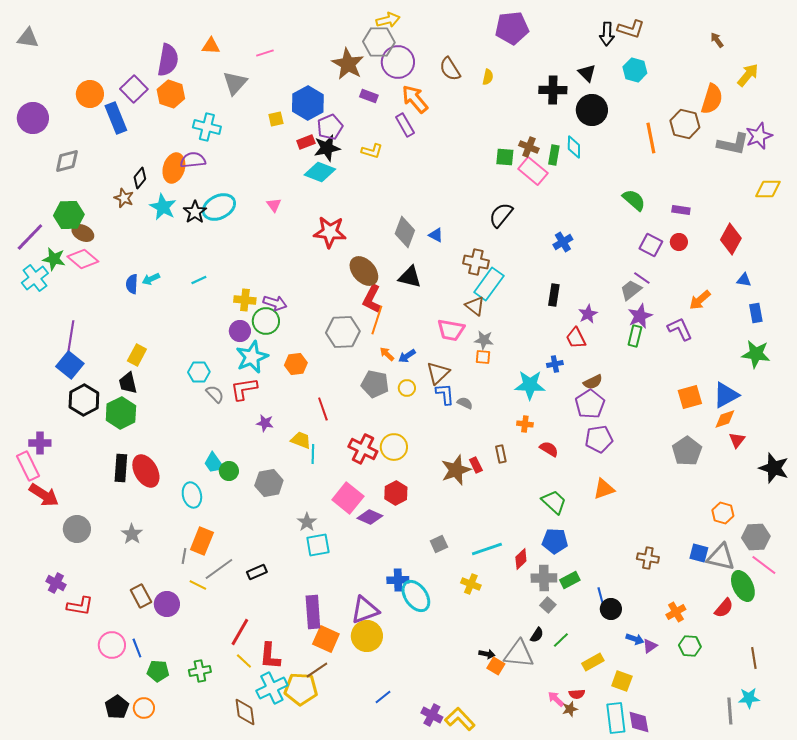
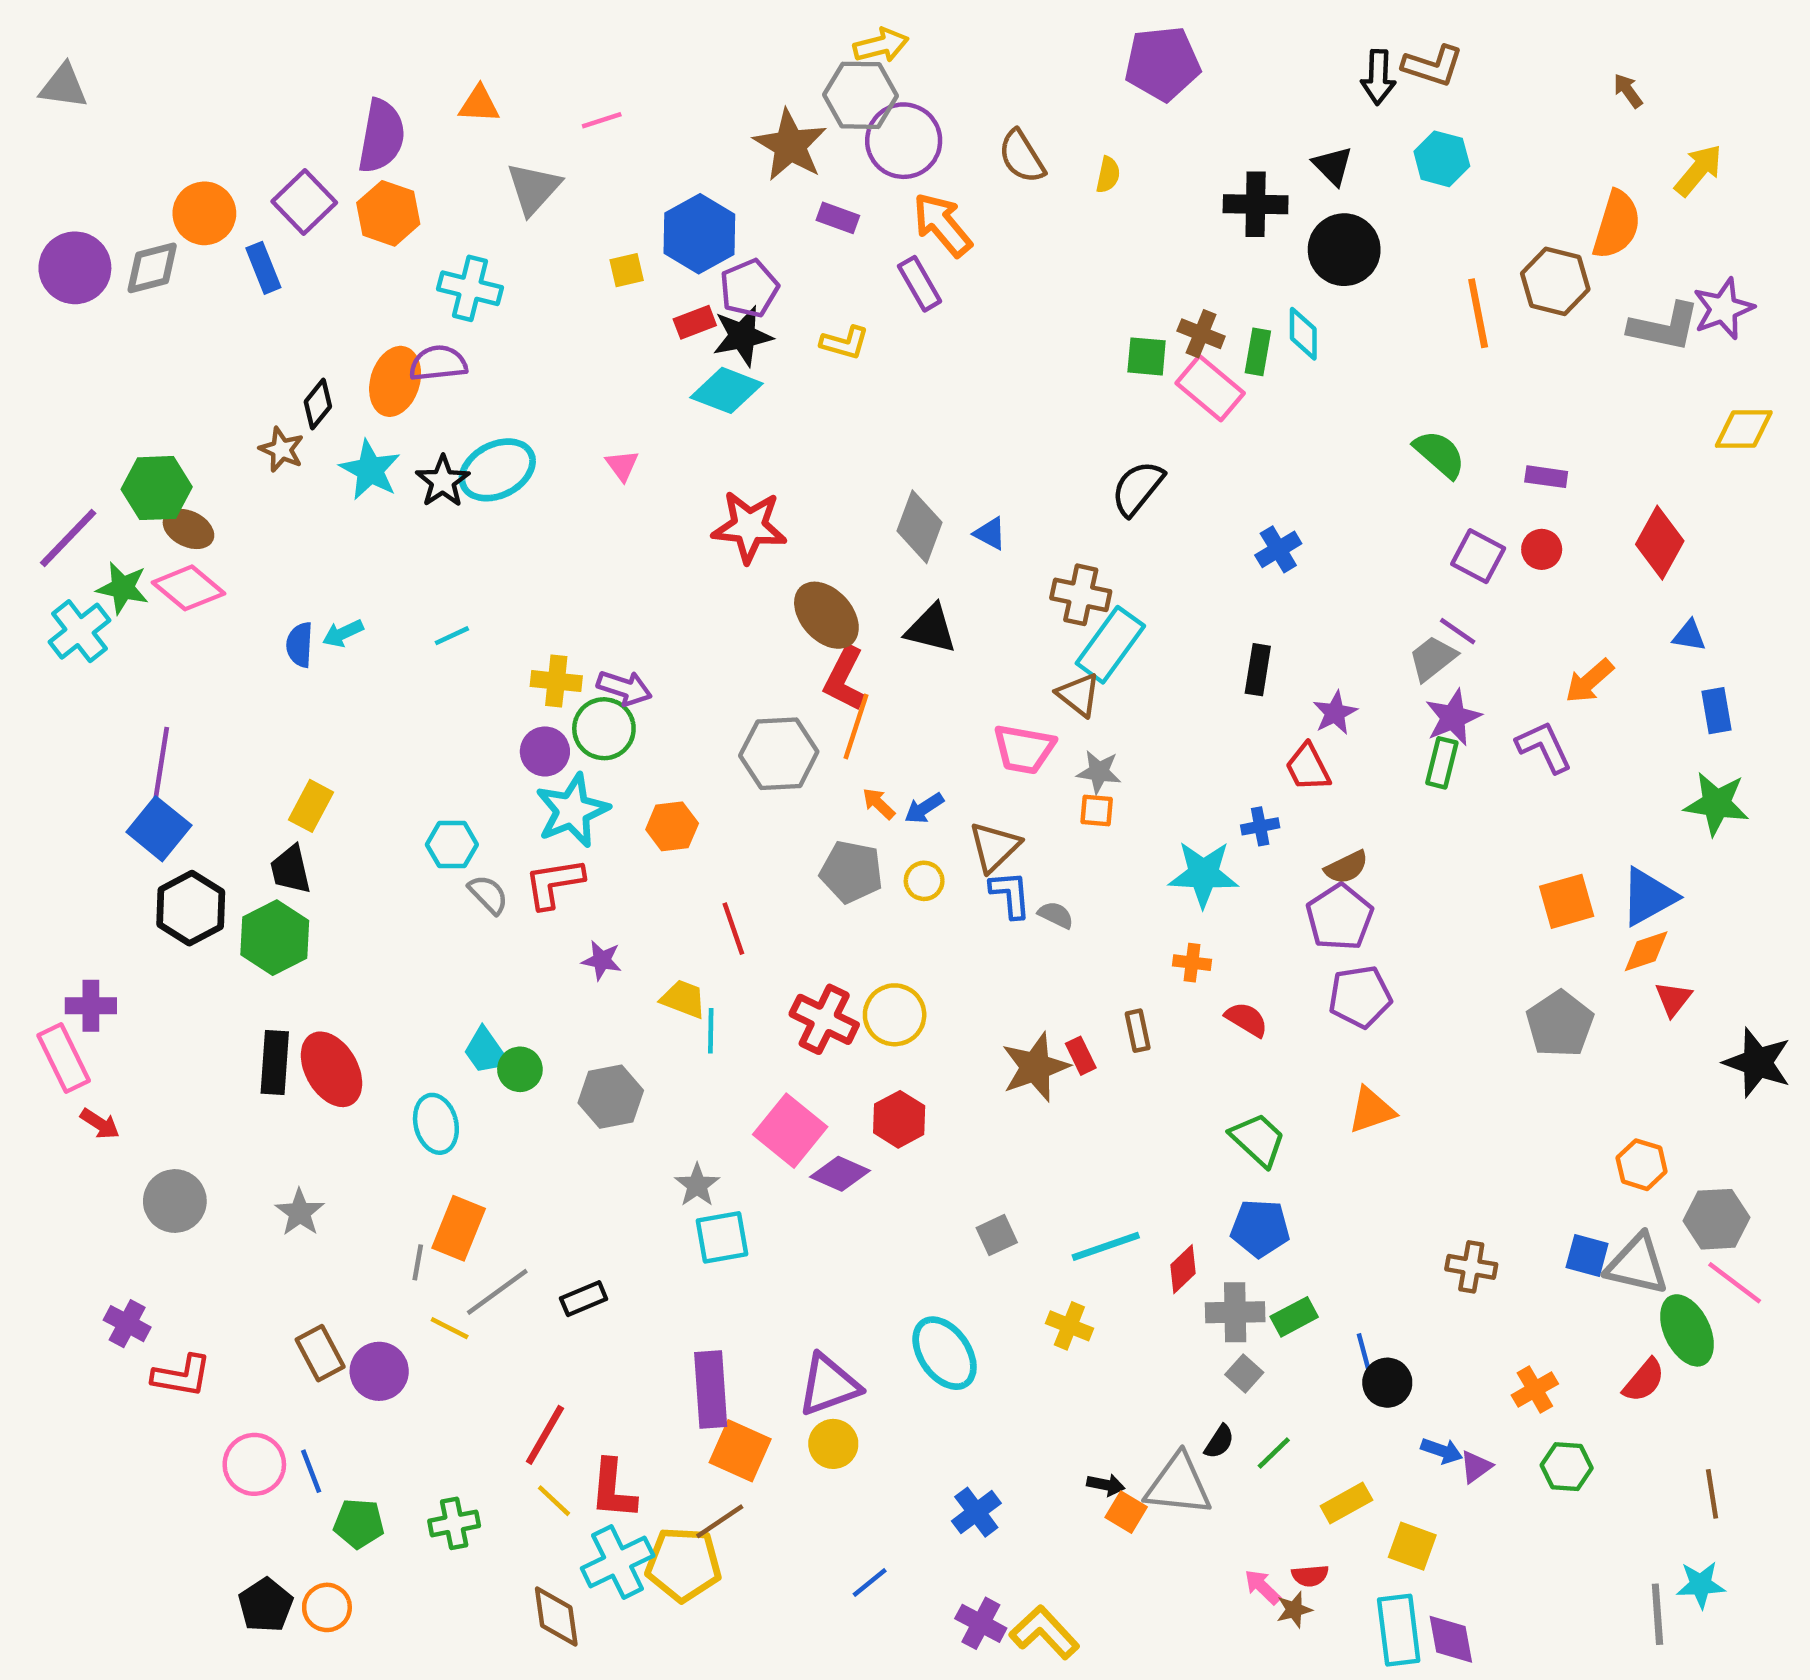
blue rectangle: (116, 118) -> (263, 268), size x0.7
gray diamond: (67, 161) -> (152, 268), moved
red arrow: (44, 495) -> (100, 1124), size x0.6
blue cross: (398, 580) -> (976, 1512), moved, turned -35
yellow circle: (367, 636) -> (833, 1444), size x0.7

